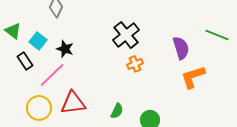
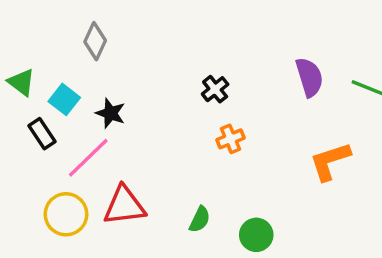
black cross: (126, 35) -> (215, 89), size x0.6
purple semicircle: (181, 48) -> (309, 77), moved

